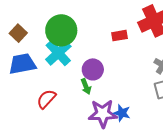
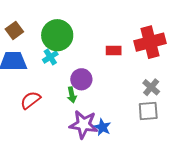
cyan cross: (58, 53) -> (50, 57), size x0.6

